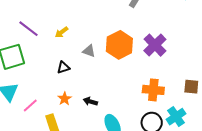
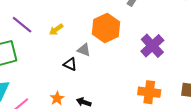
orange hexagon: (119, 45) -> (106, 28), moved
black triangle: (63, 67) -> (70, 64), moved, turned 40

